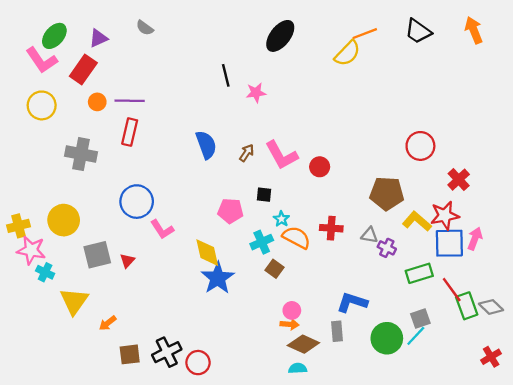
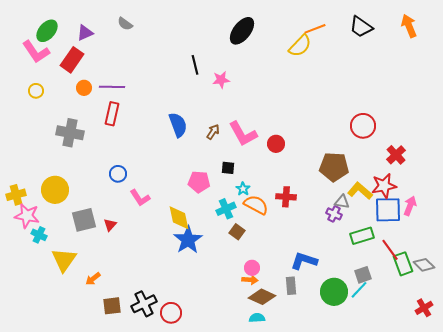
yellow circle: (42, 105) -> (36, 91), size x0.6
blue circle: (137, 202) -> (118, 174), size x0.6
gray triangle: (369, 235) -> (342, 202), moved

